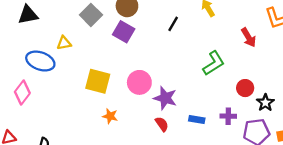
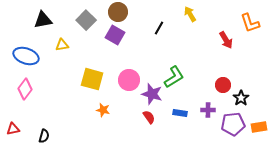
black triangle: (28, 15) -> (43, 20), moved
blue ellipse: (40, 61) -> (26, 56), moved
green L-shape: (214, 63) -> (174, 77), moved

